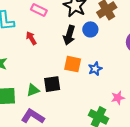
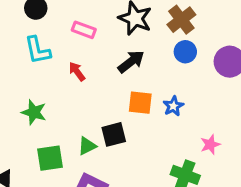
blue circle: (90, 29) -> (185, 52), moved
black arrow: (69, 35) -> (131, 62), turned -138

